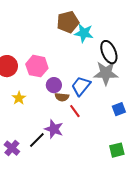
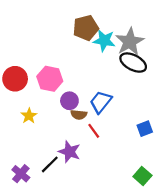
black ellipse: (109, 52) -> (133, 63), turned -40
gray star: (106, 73) -> (130, 42), moved, turned -30
green square: (117, 150) -> (142, 176), turned -35

